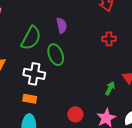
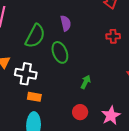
white cross: (34, 74) -> (26, 74), moved
green arrow: (110, 88) -> (86, 82), moved

